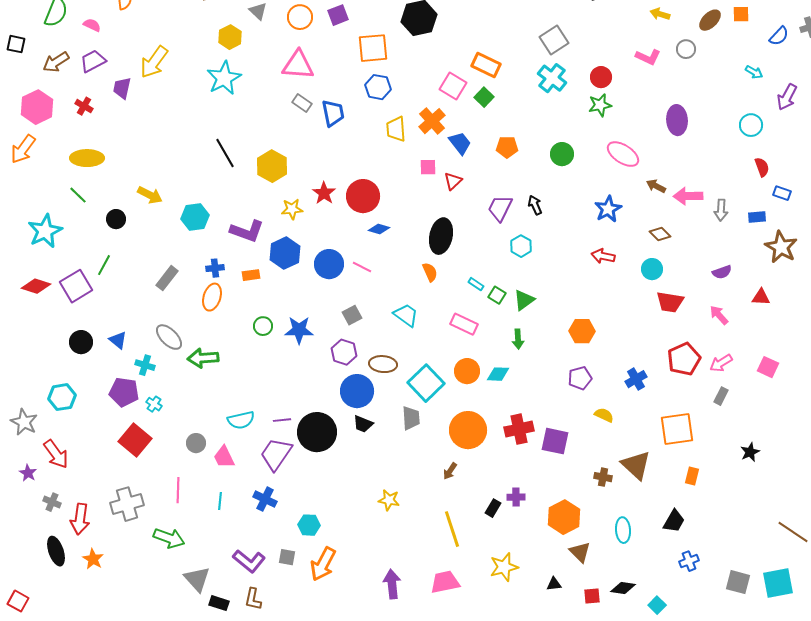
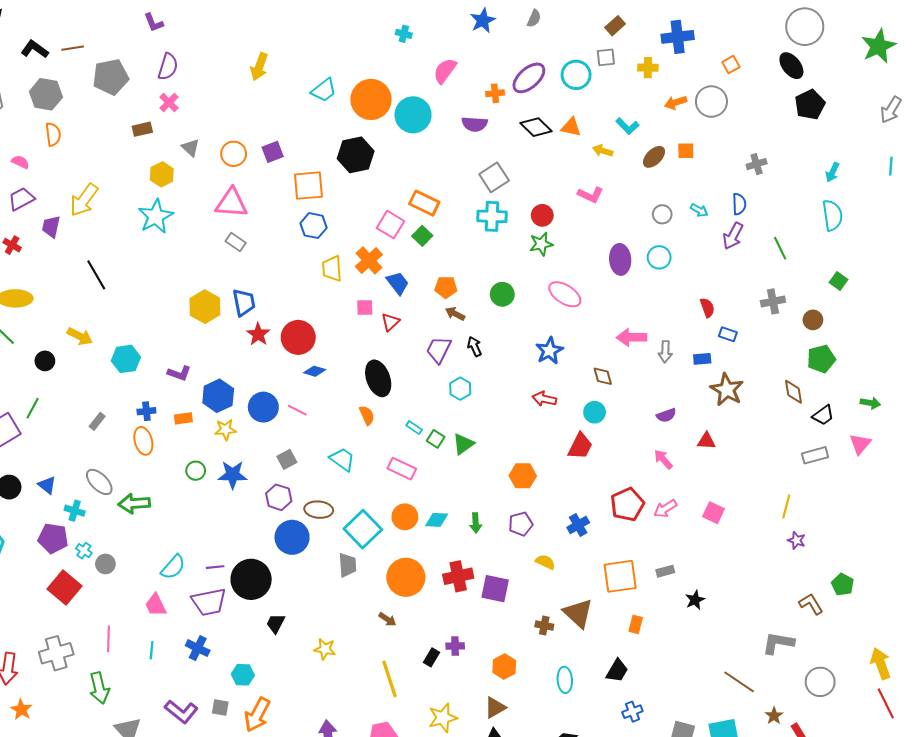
blue semicircle: (779, 36) -> (739, 204), moved, turned -45
gray circle: (686, 49) -> (662, 214), moved
cyan cross: (552, 78) -> (492, 216), turned -36
blue trapezoid: (333, 113) -> (244, 302), moved
cyan circle: (751, 125) -> (659, 257), moved
black line: (225, 153) -> (96, 275), moved
brown arrow: (656, 186) -> (455, 314), moved
yellow star: (292, 209) -> (225, 430), moved
purple L-shape: (247, 231) -> (179, 373), size x0.7
brown diamond: (660, 234) -> (603, 376), turned 30
black ellipse: (441, 236) -> (378, 378), turned -32
gray rectangle: (167, 278) -> (97, 421), size x0.7
orange ellipse: (212, 297) -> (143, 441), turned -32
red trapezoid: (670, 302) -> (580, 446), moved, turned -72
green arrow: (518, 339) -> (476, 523), moved
gray rectangle: (721, 396) -> (665, 571), moved, turned 48
cyan semicircle: (241, 420) -> (173, 567), turned -36
black trapezoid: (363, 424) -> (276, 623), moved, turned 95
gray circle: (196, 443) -> (105, 564), moved
purple trapezoid: (276, 454) -> (209, 602), turned -135
brown arrow: (450, 471) -> (387, 619), turned -90
orange hexagon: (564, 517) -> (504, 667), size x0.7
green arrow: (169, 538) -> (99, 688), turned 56
brown triangle: (580, 552) -> (495, 708), moved, turned 45

